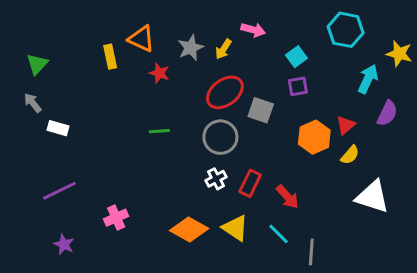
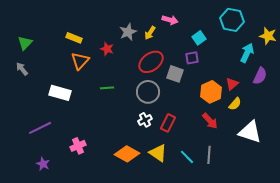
orange triangle: (141, 39) -> (80, 61), moved, turned 48
yellow rectangle: (110, 57) -> (74, 38), turned -56
purple square: (298, 86) -> (192, 58), moved
white rectangle: (58, 128) -> (60, 93), moved, size x1.5
red arrow: (287, 197) -> (210, 121), moved
gray line: (311, 252) -> (209, 155), moved

